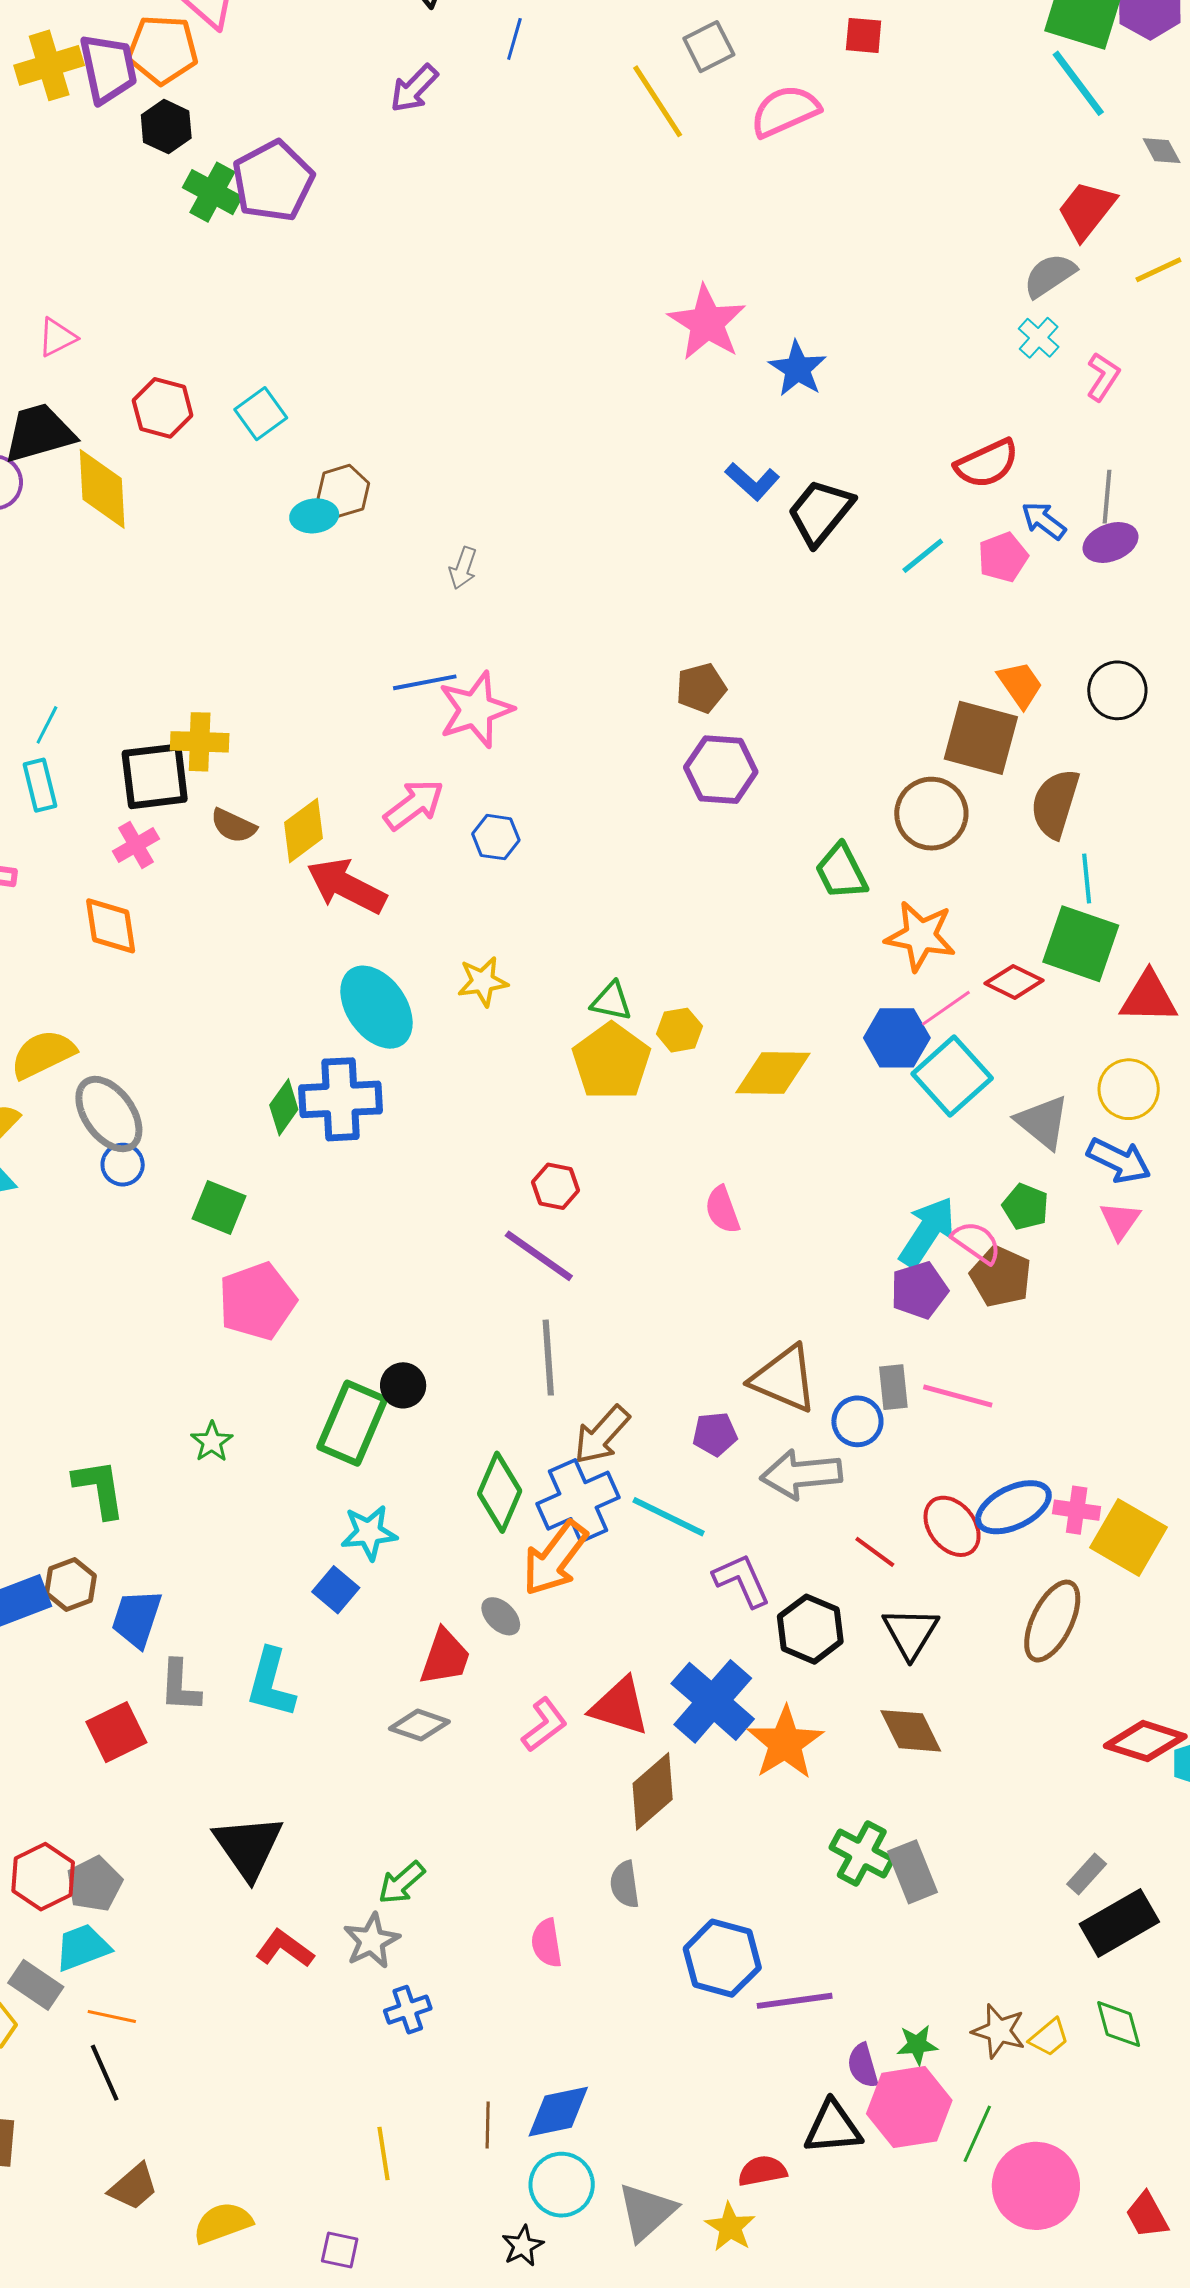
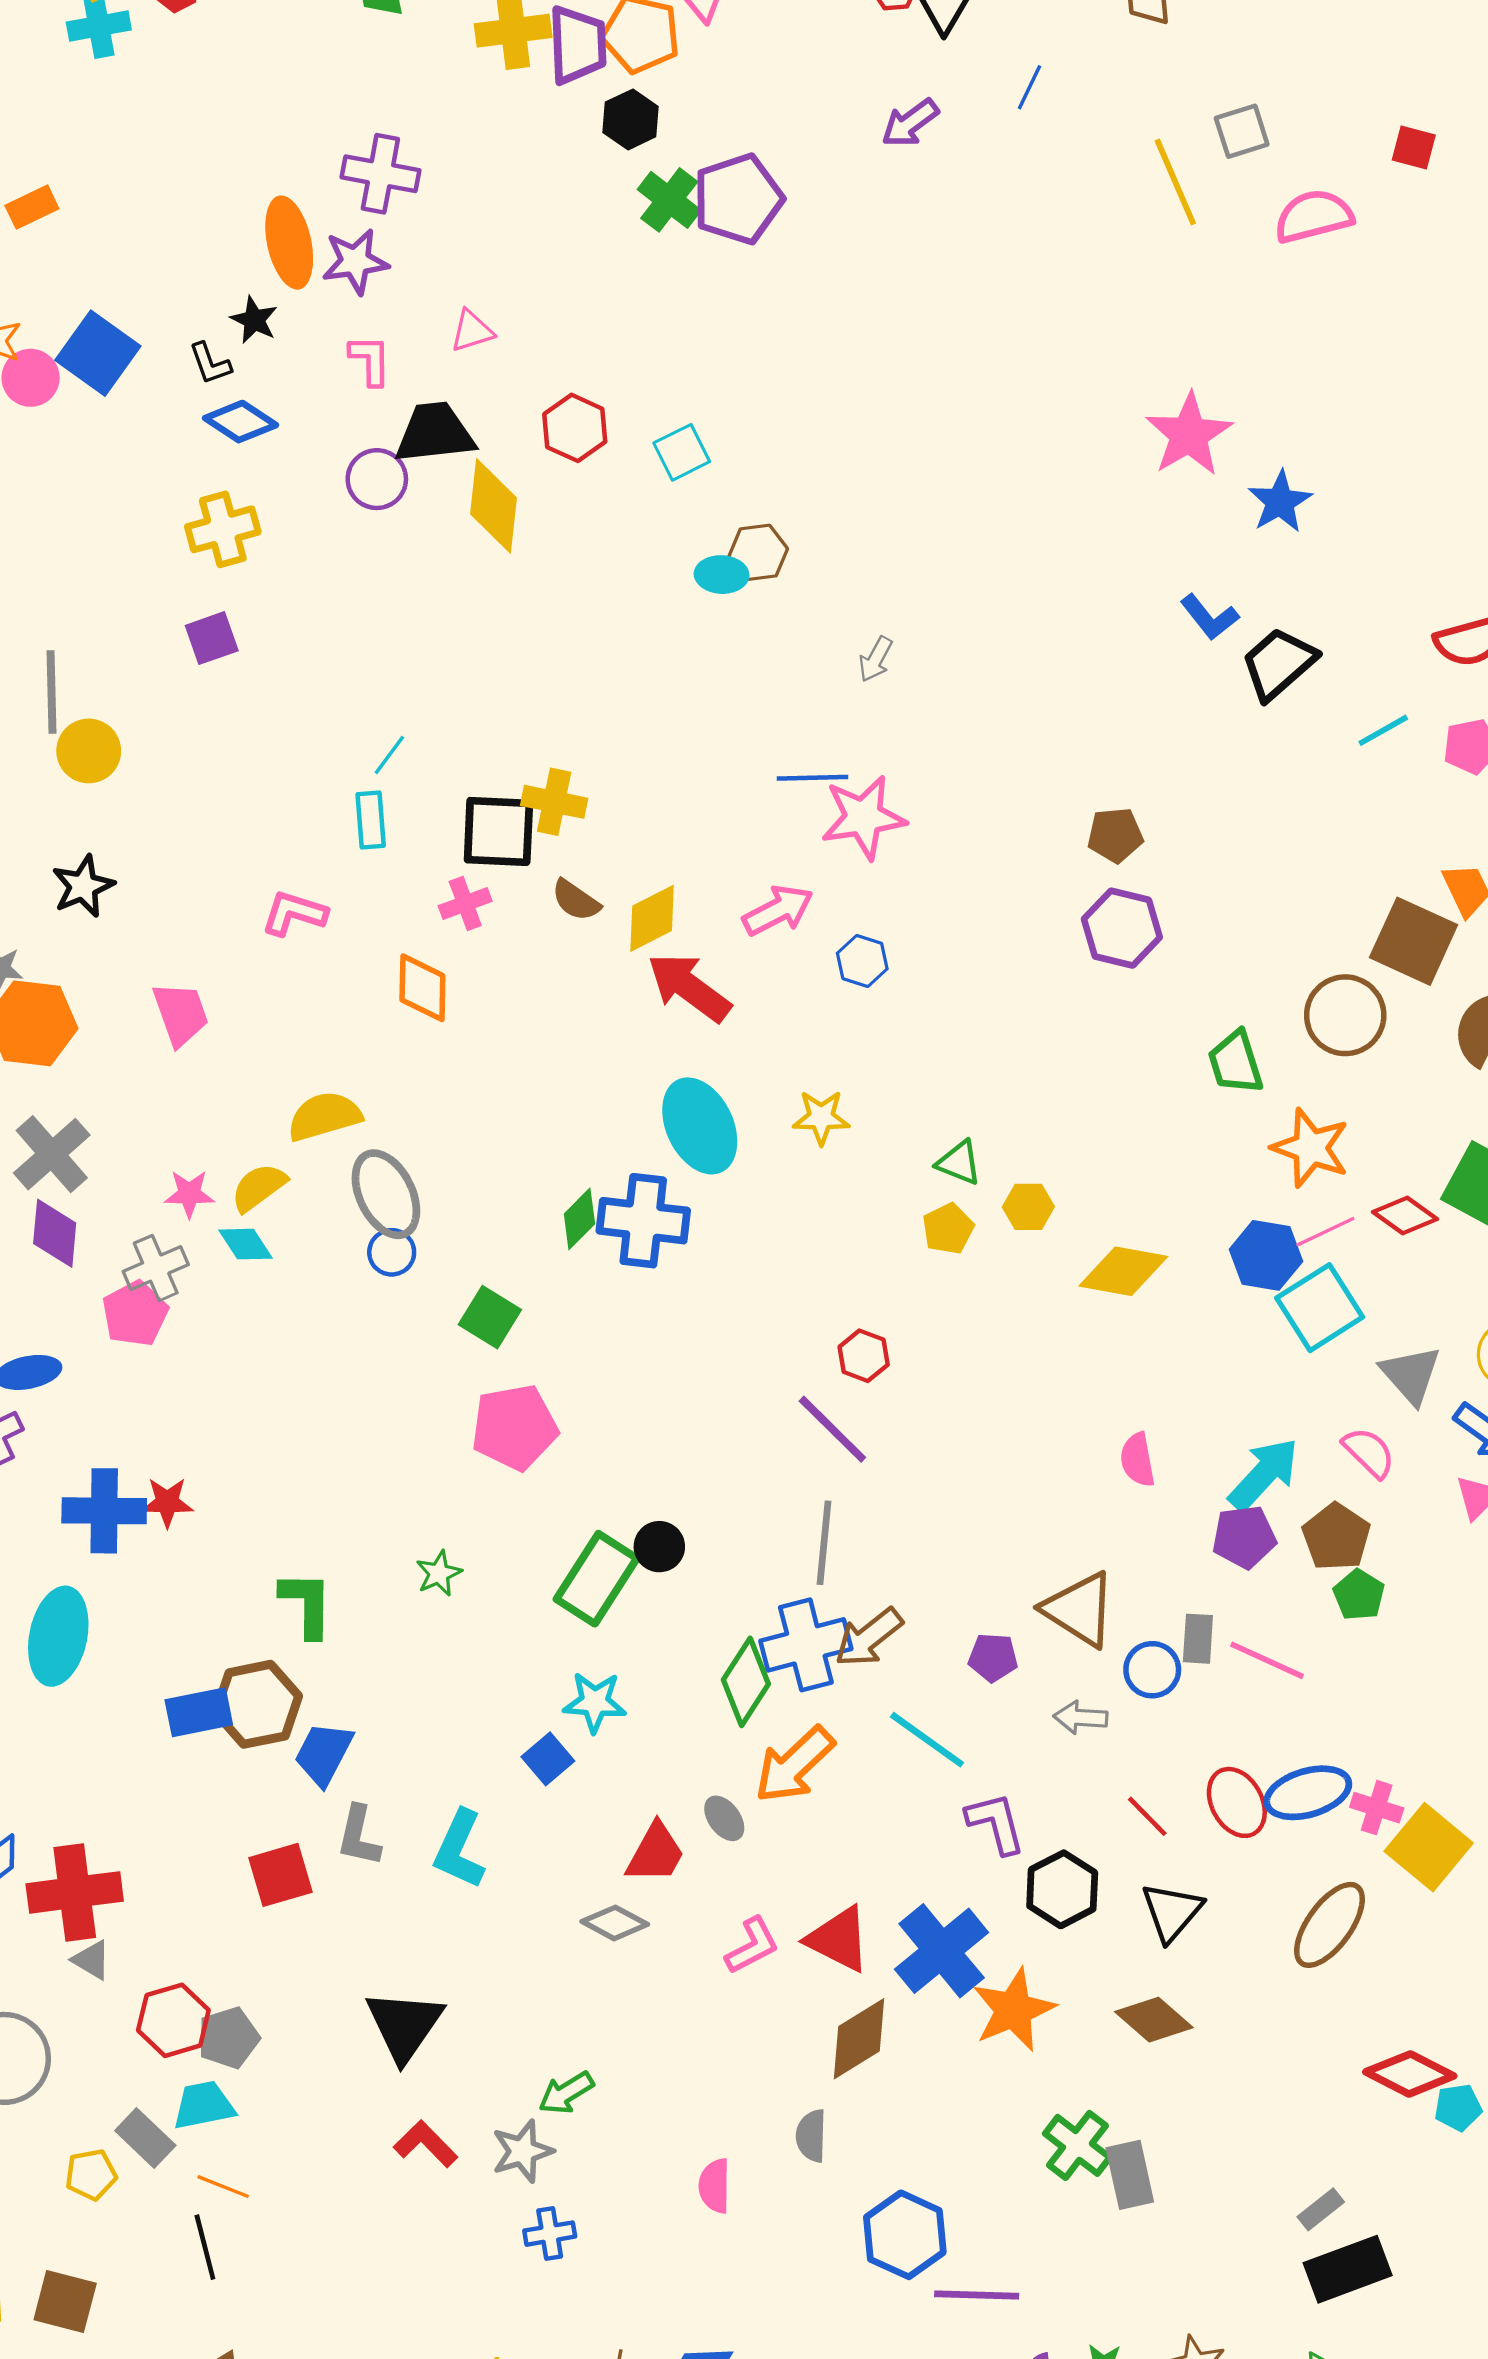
yellow pentagon: (611, 1061) -> (948, 1229), size x0.6
green pentagon: (1025, 1207) -> (1359, 1595), moved
pink semicircle: (722, 1210) -> (1137, 1460), moved
pink semicircle: (977, 1242) -> (1369, 1452), moved
gray arrow: (801, 1474) -> (1081, 1717), size x0.6
blue cross: (578, 1501) -> (806, 1645), moved
brown hexagon: (70, 1585) -> (257, 1704), size x1.5
brown diamond: (911, 1731) -> (1154, 2020), turned -32

